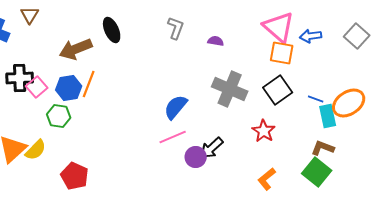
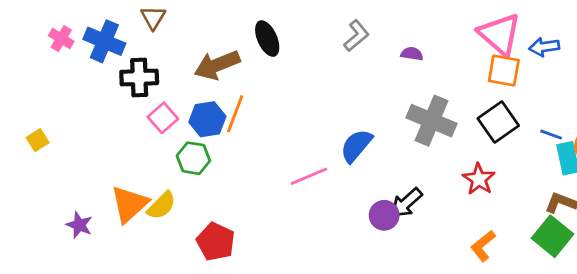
gray L-shape: (176, 28) -> (356, 36), turned 30
black cross: (20, 78) -> (139, 77), moved
pink line: (173, 137) -> (309, 176), moved

